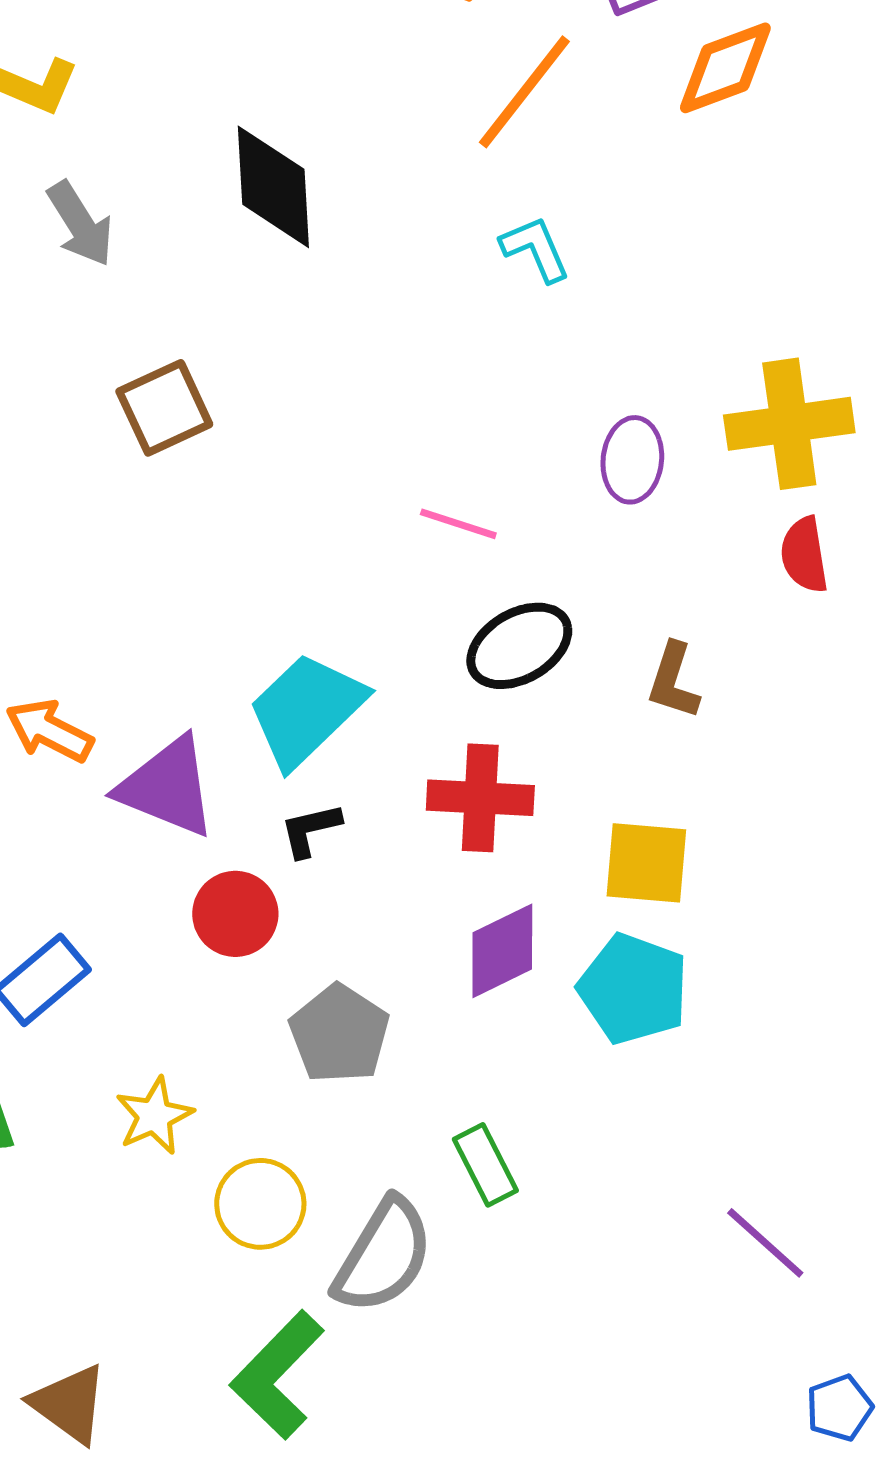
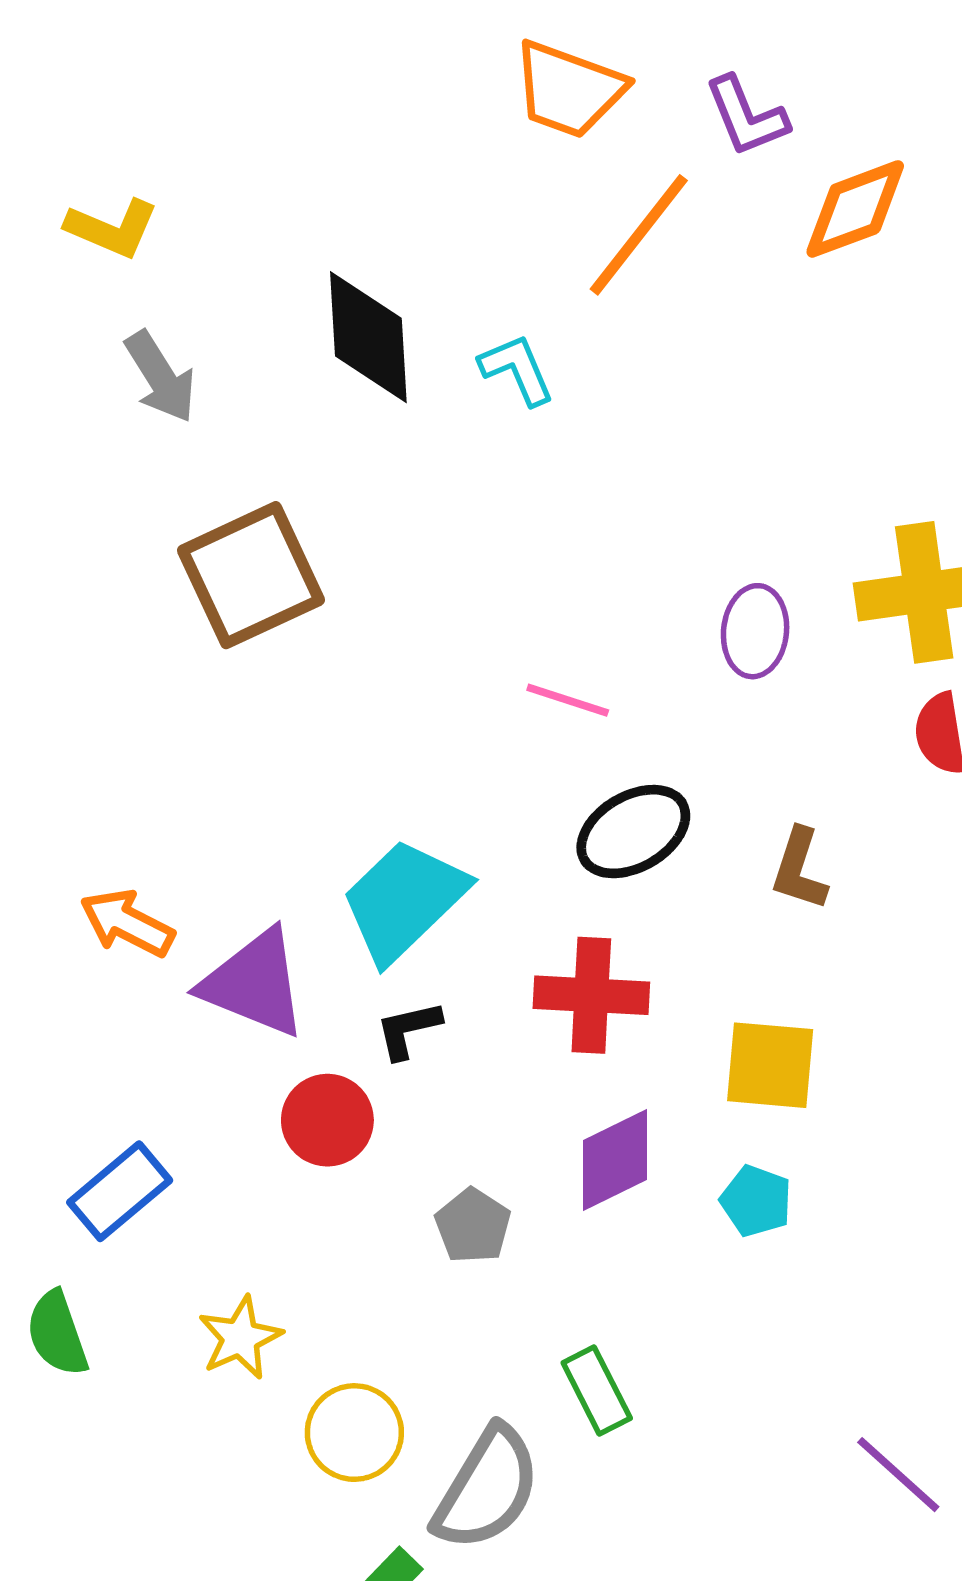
cyan L-shape: (535, 249) -> (517, 369), moved
brown square: (164, 408) -> (251, 575), size x1.4
cyan pentagon: (633, 989) -> (756, 1201), size x0.6
gray pentagon: (339, 1034) -> (473, 1226), moved, size x0.7

